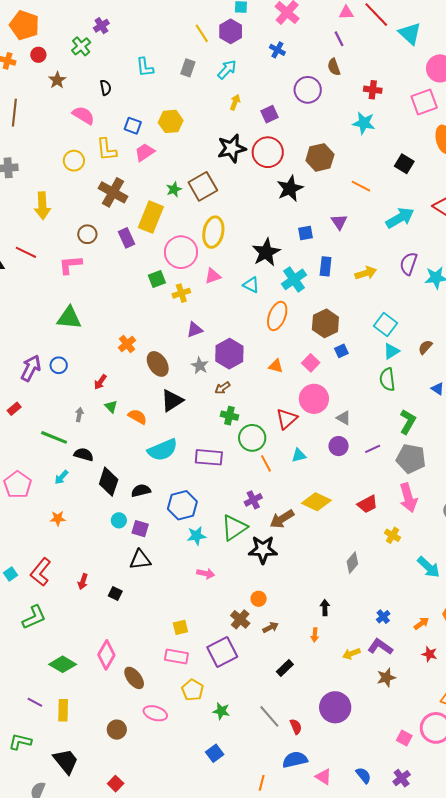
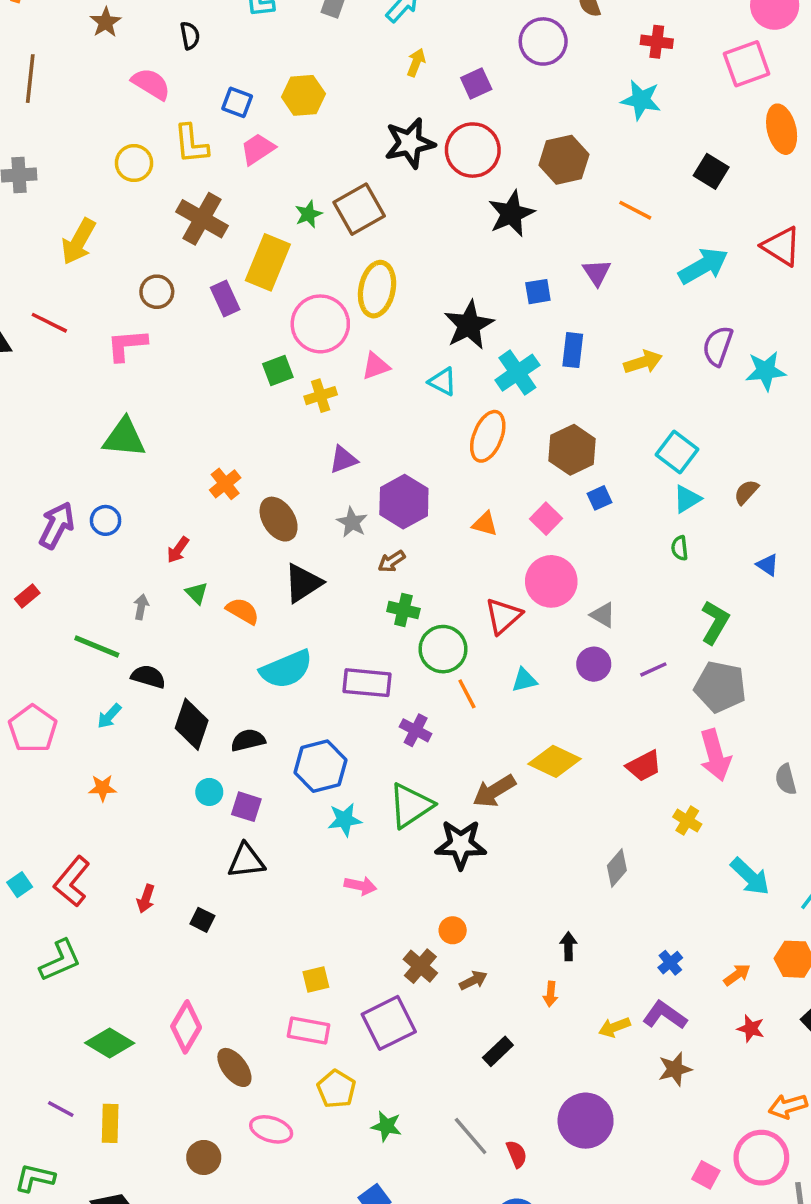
yellow arrow: (42, 206) -> (79, 241), turned 32
green semicircle: (387, 379) -> (680, 548), size x0.6
purple cross: (253, 500) -> (416, 730), moved, turned -36

